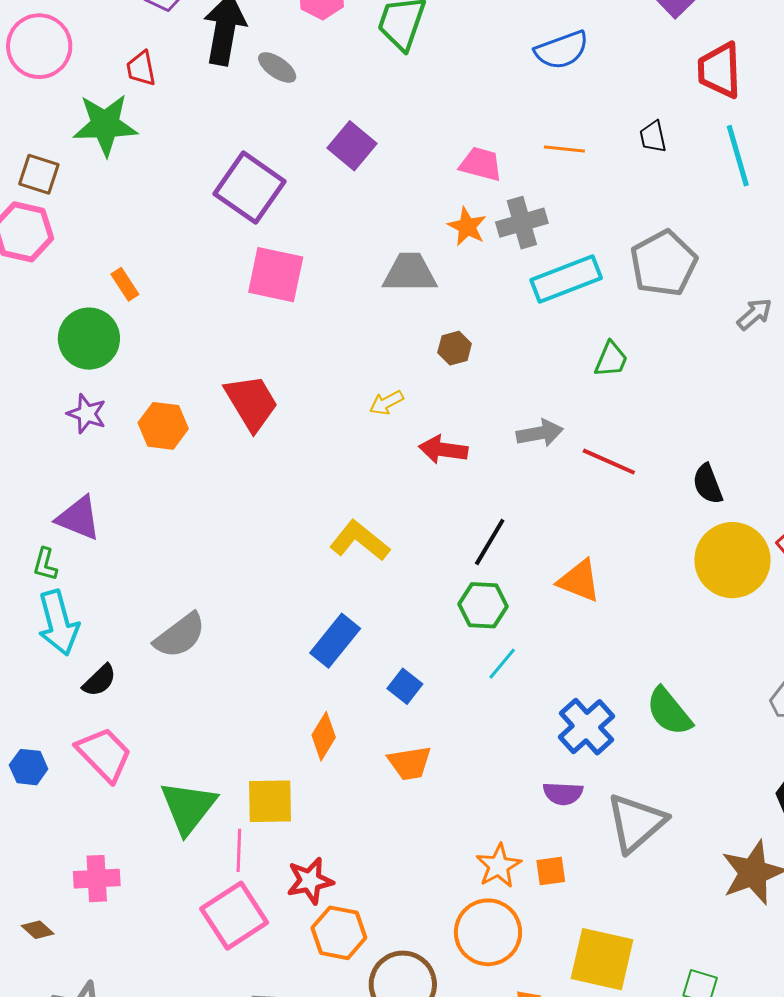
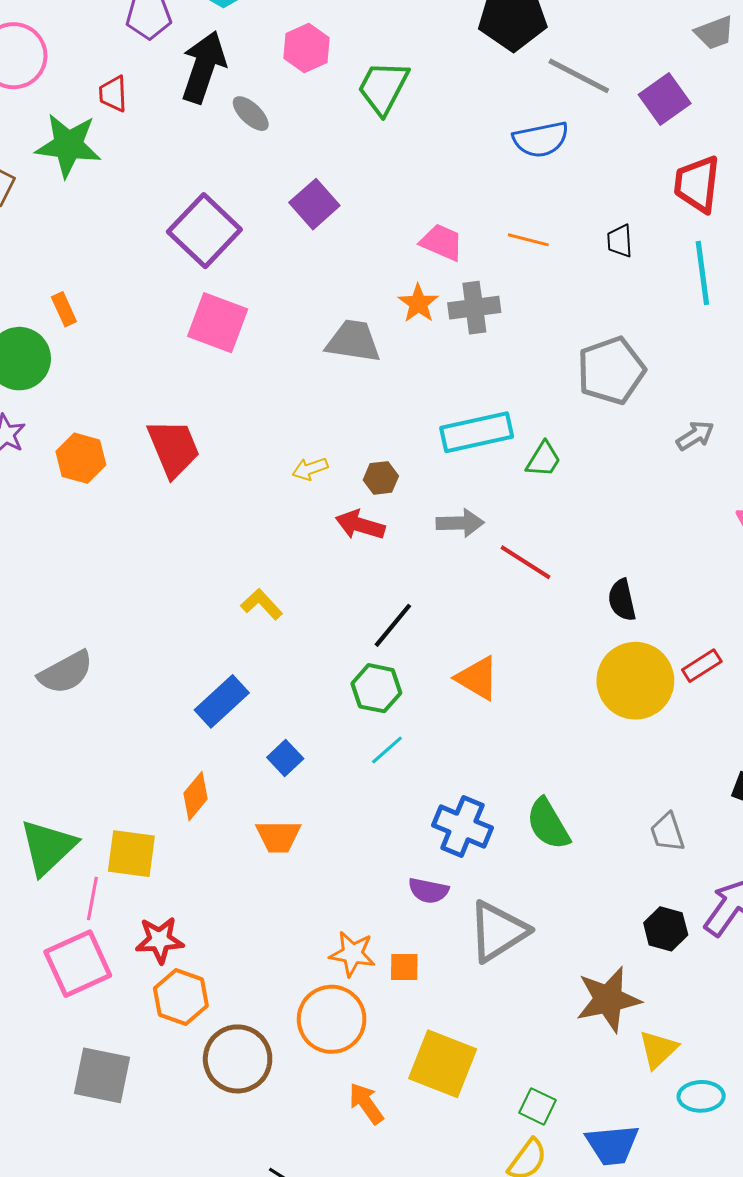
cyan rectangle: (566, 279) -> (477, 432), moved
brown hexagon: (455, 348) -> (381, 478), moved
yellow L-shape: (360, 541) -> (262, 604), size x0.7
blue cross: (586, 727) -> (462, 827), turned -34
orange star: (499, 866) -> (352, 954), turned 30

